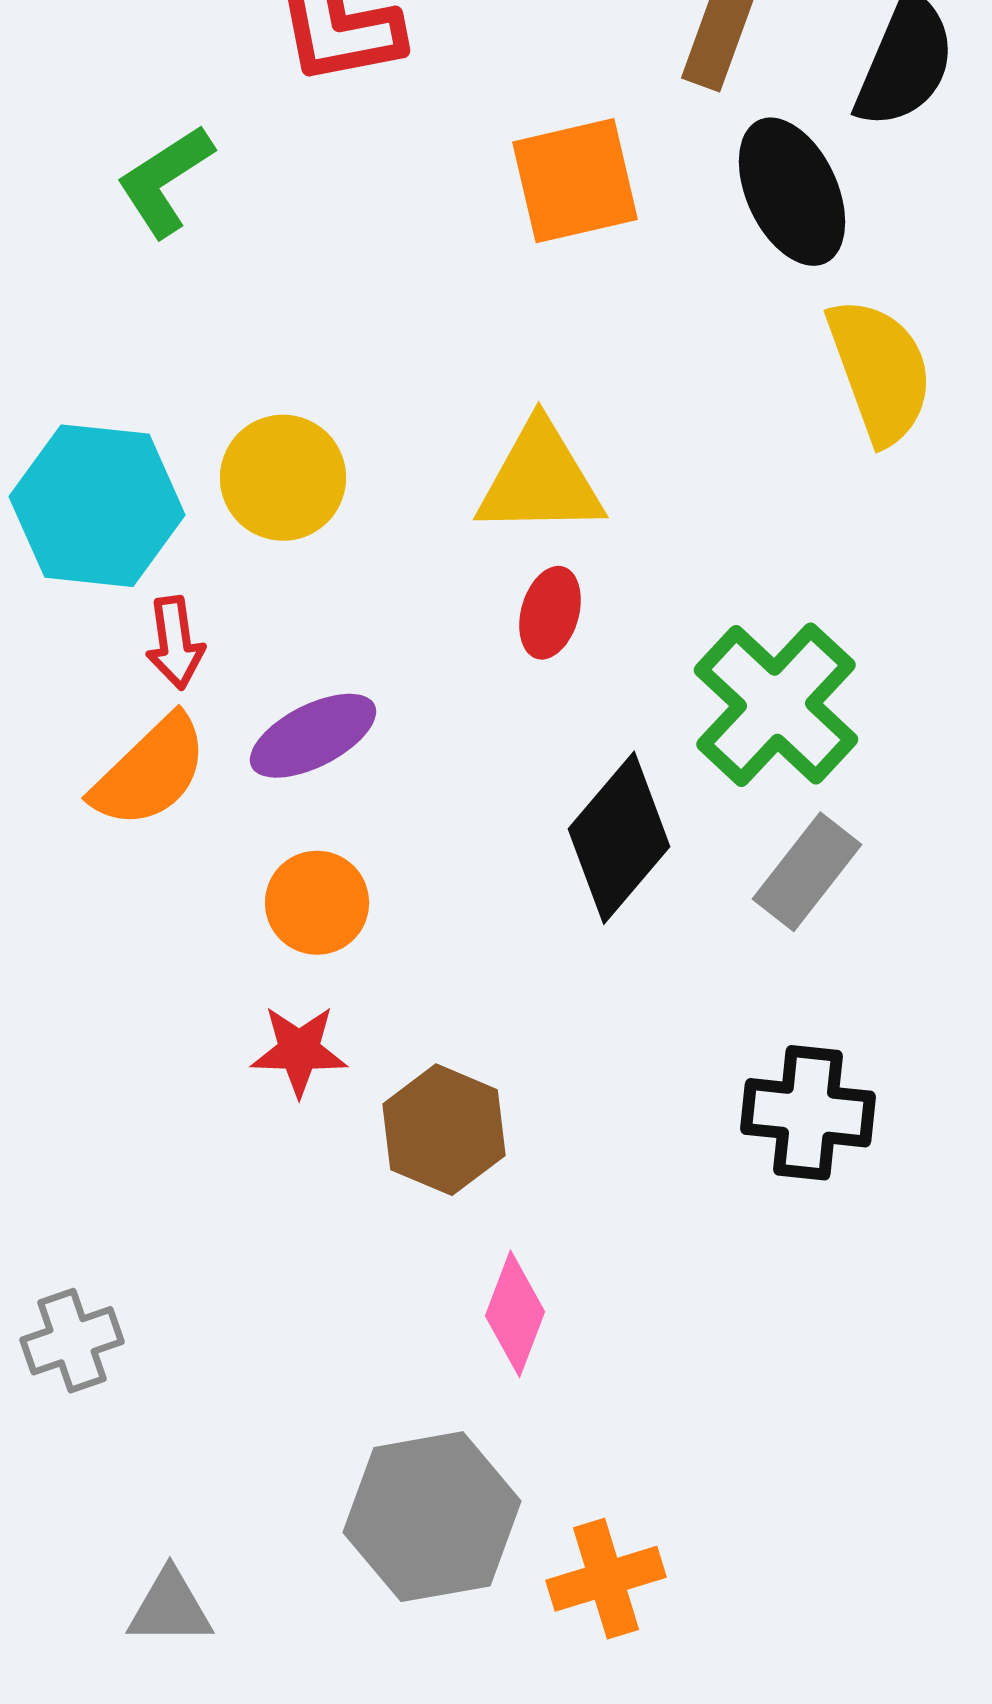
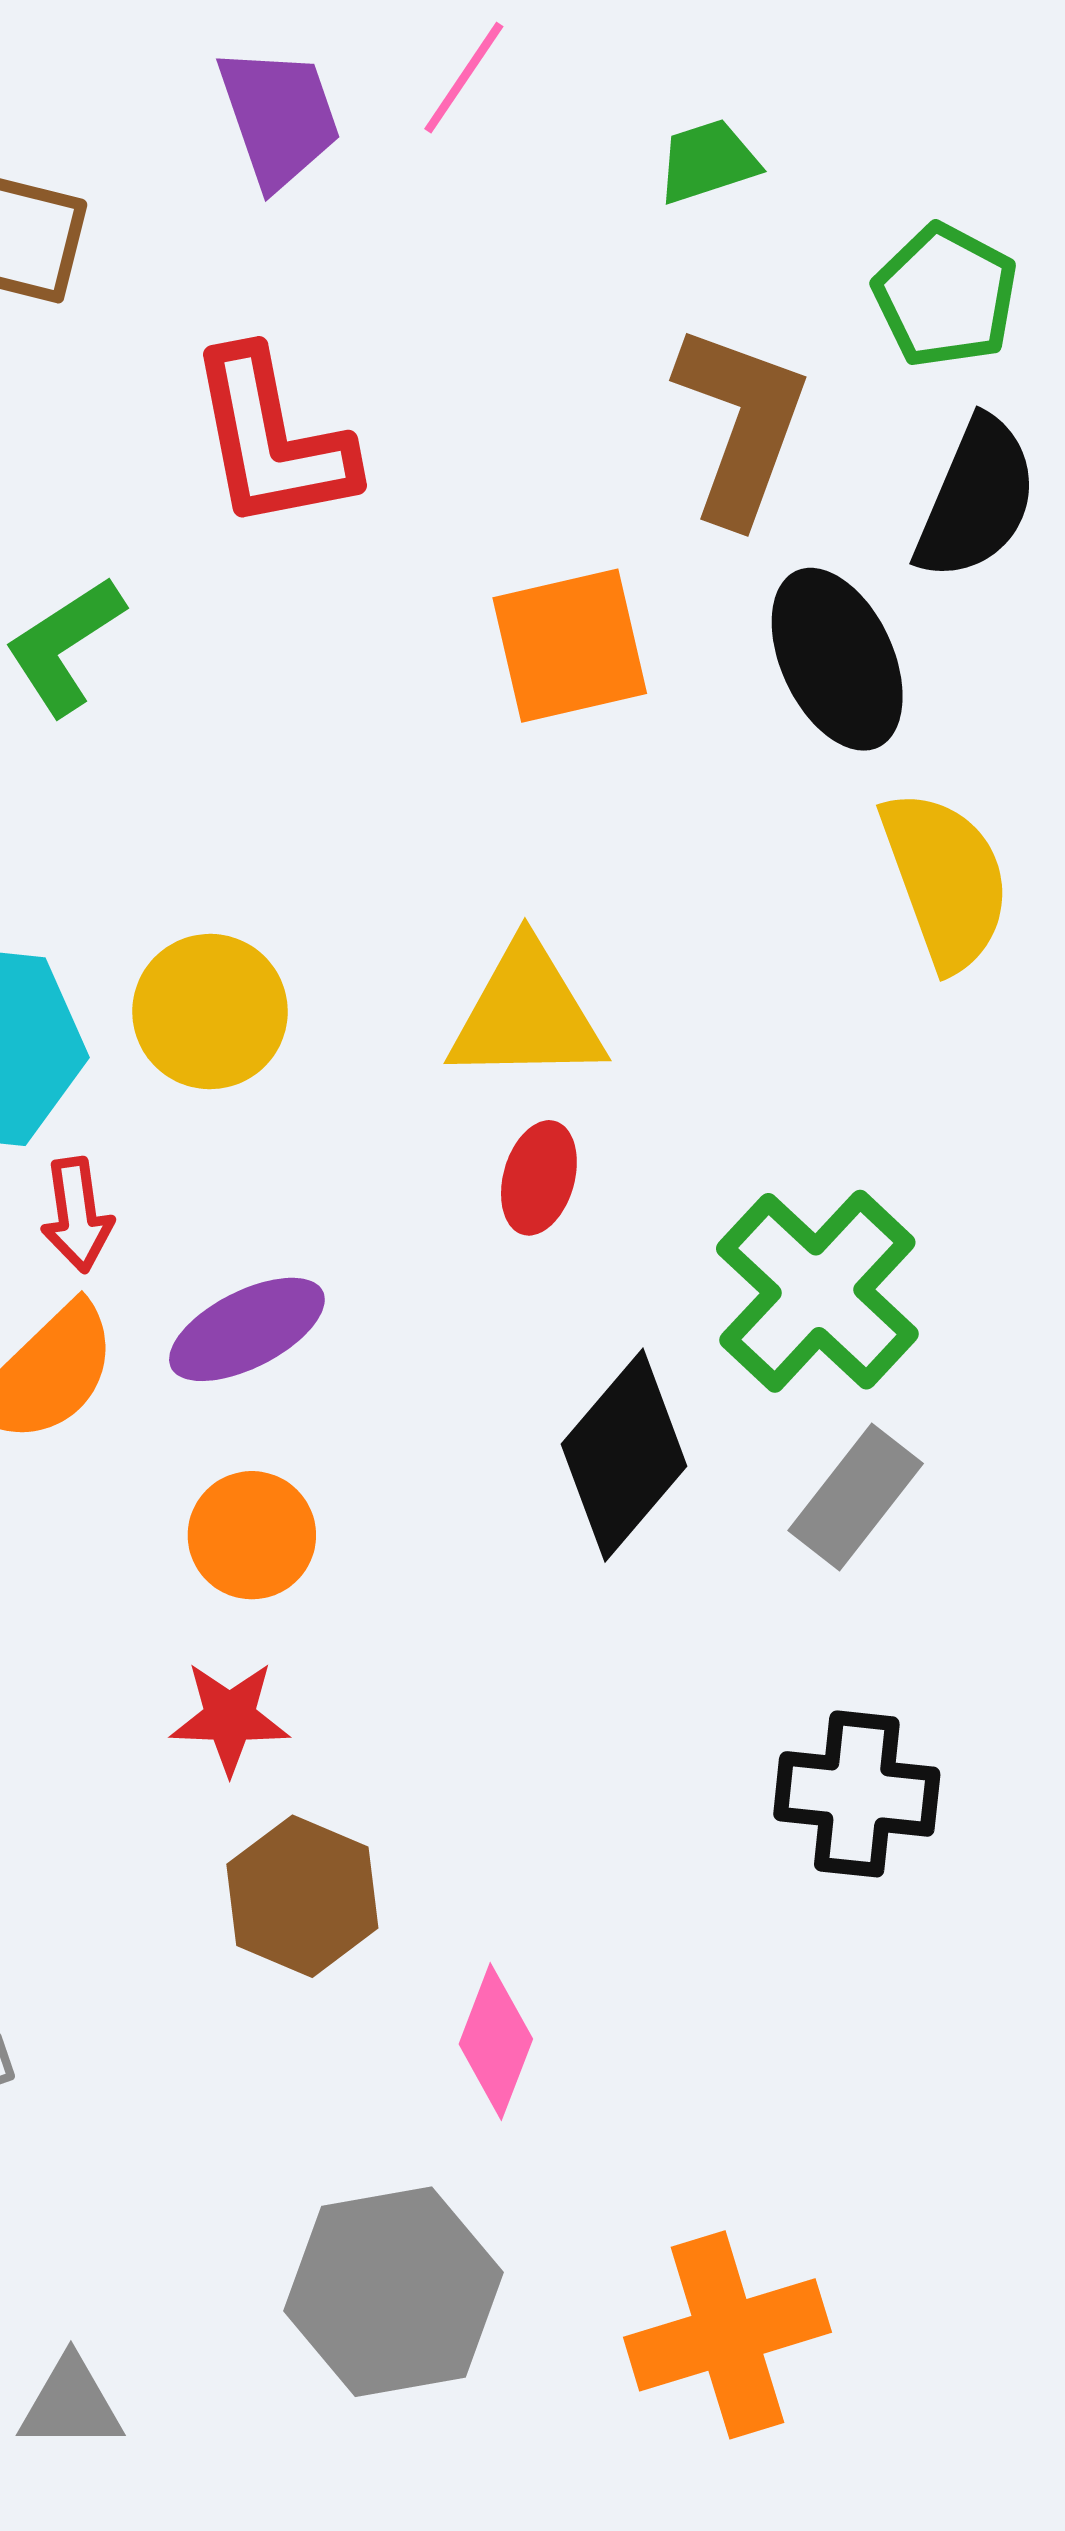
brown hexagon: (444, 1130) -> (302, 1896), moved
orange cross: (606, 1579) -> (727, 2335), moved, size x1.4

